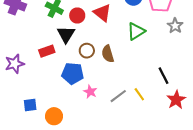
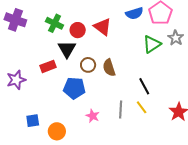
green triangle: (136, 31) -> (152, 44), moved
black line: (164, 76) -> (144, 86), moved
pink star: (90, 92) -> (93, 116), moved
gray line: (118, 96) -> (121, 110), turned -48

